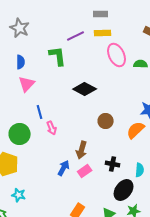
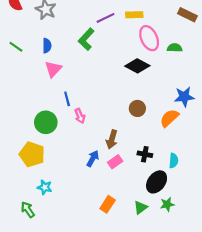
green L-shape: (58, 56) -> (86, 39), turned -130
black diamond: (85, 89) -> (137, 66), moved

